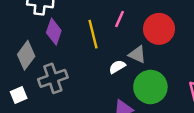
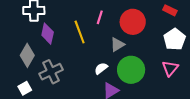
gray triangle: (137, 54) -> (117, 45), turned -49
white semicircle: (117, 67) -> (101, 68), moved

